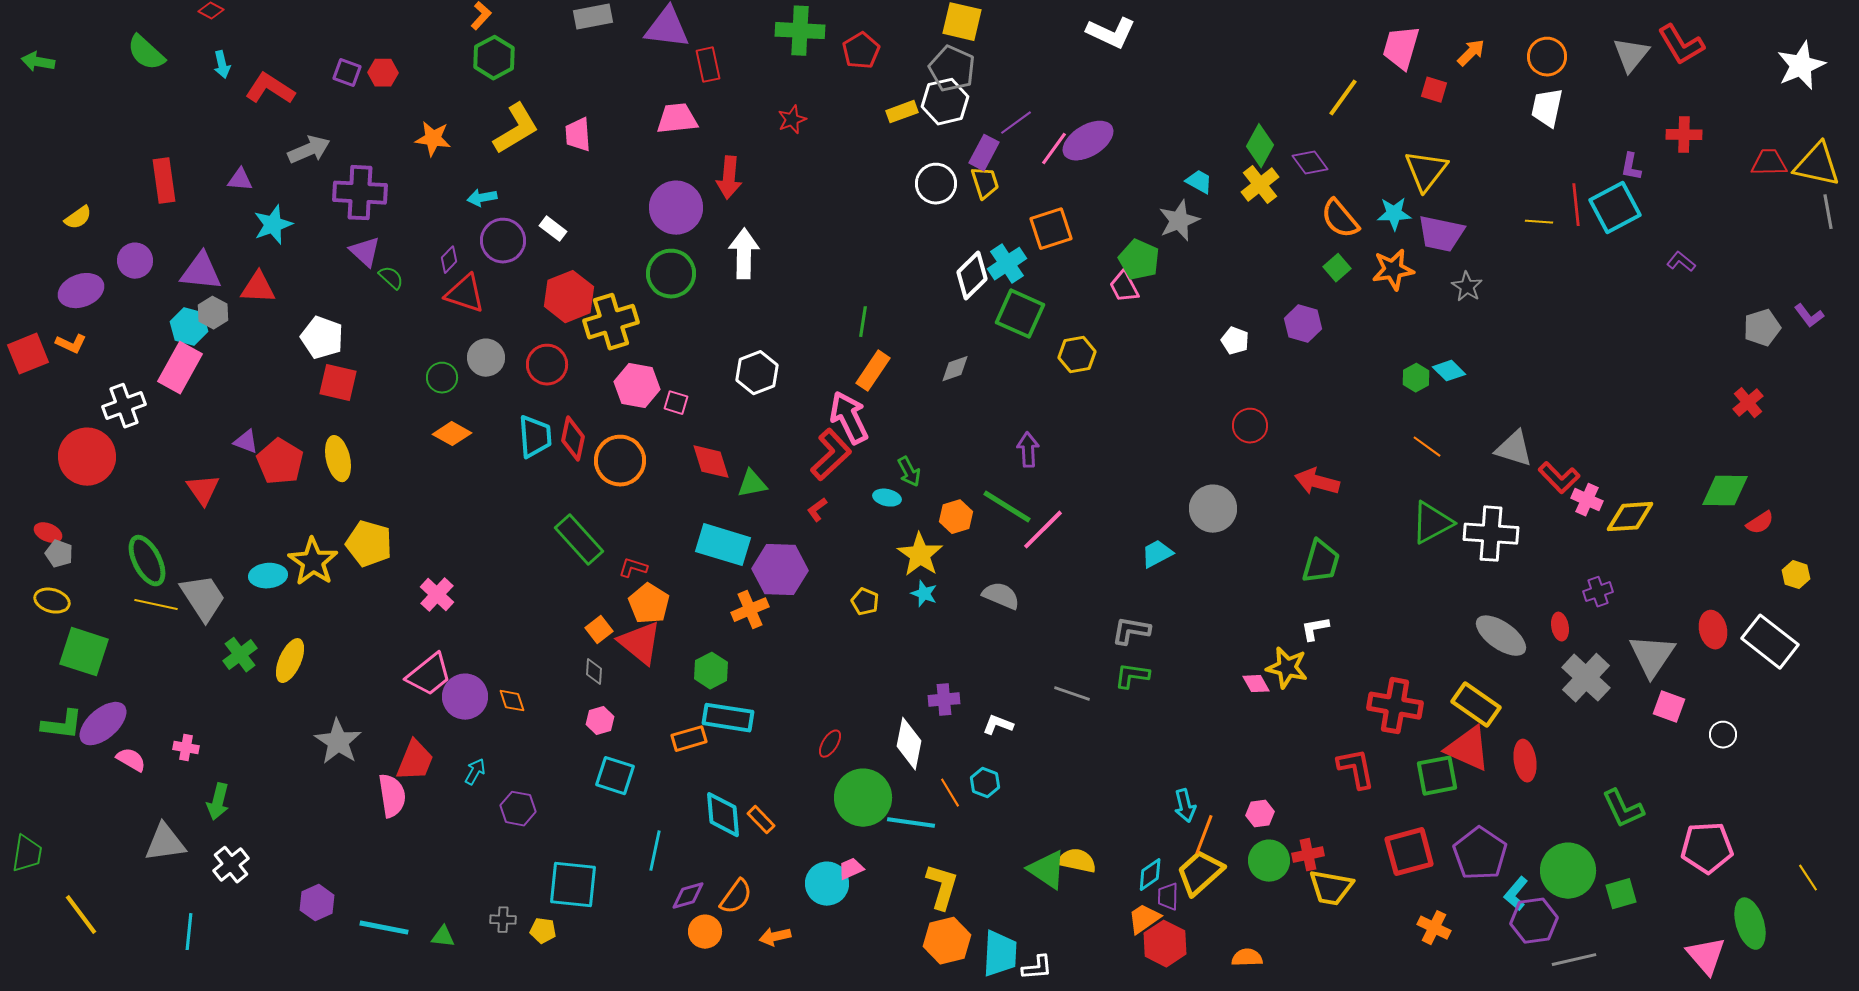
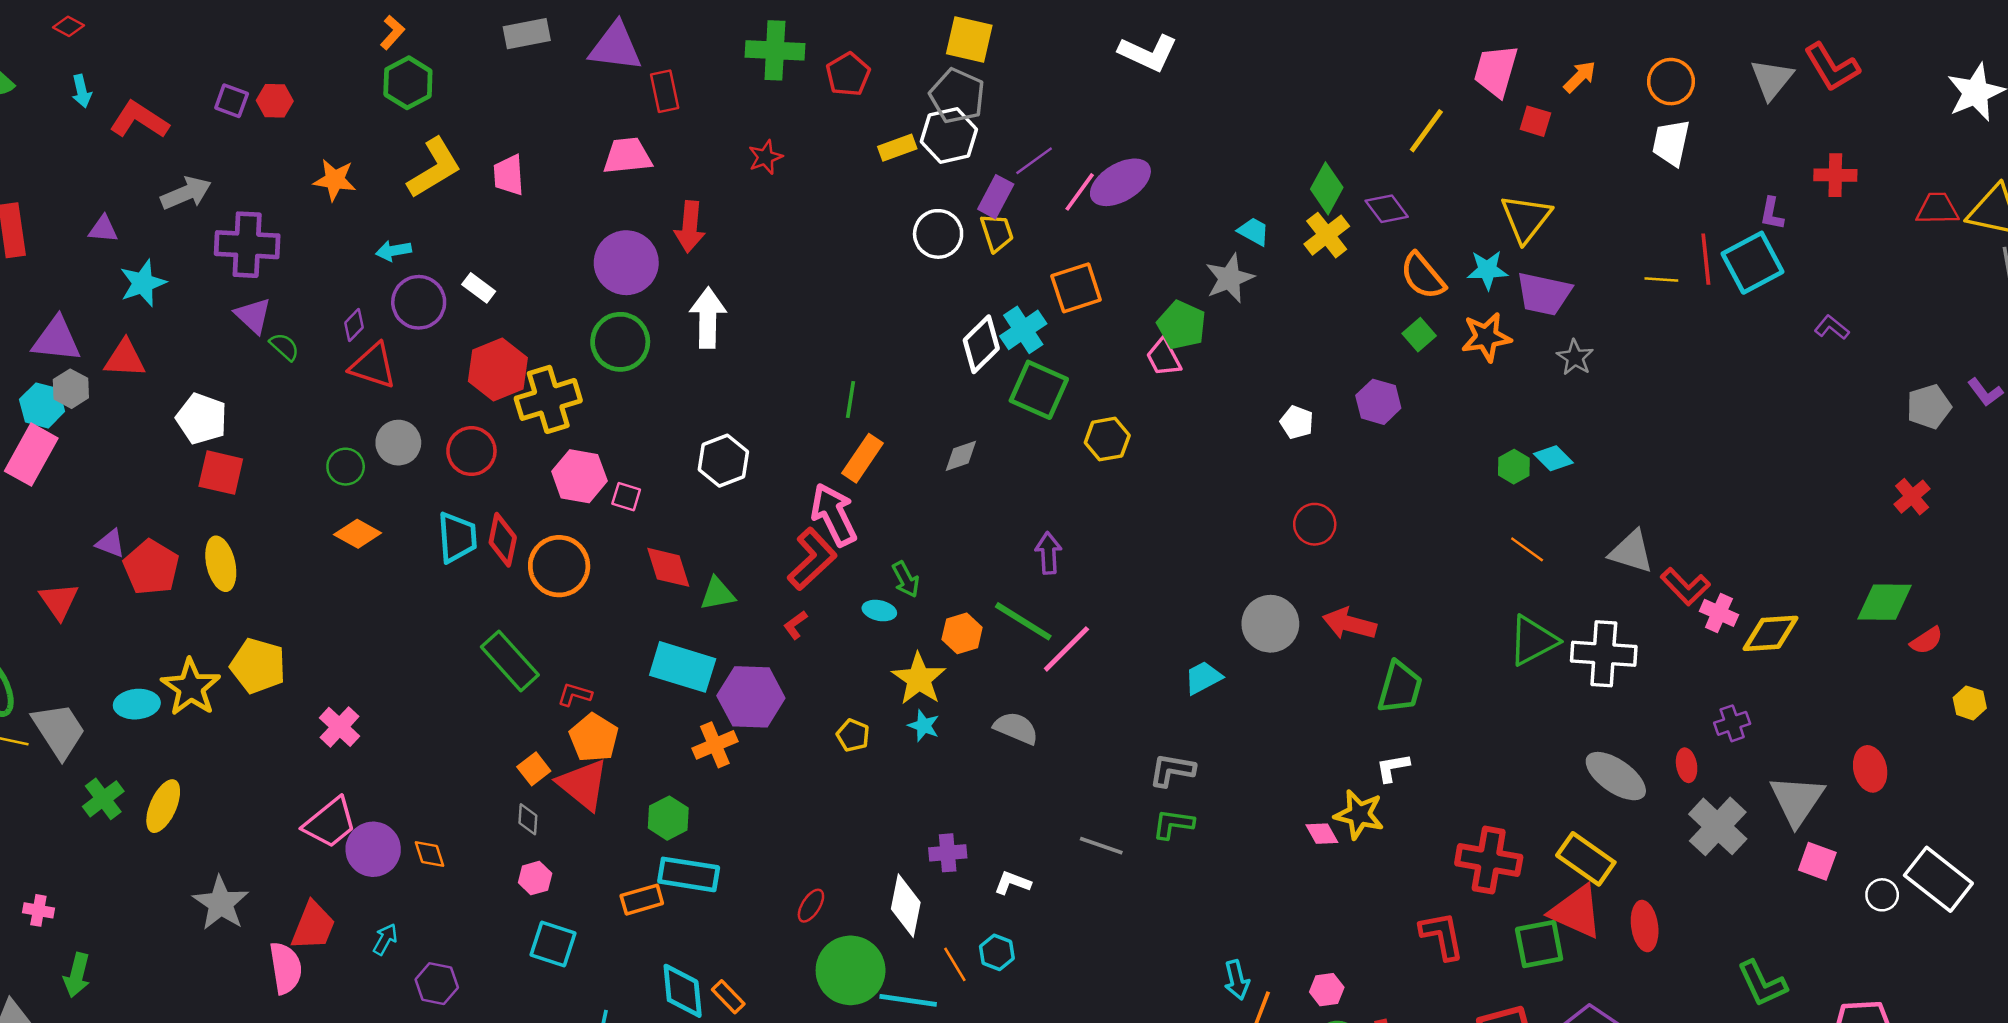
red arrow: (1317, 482) -> (1350, 624), moved
white rectangle: (1770, 642) -> (1938, 879), moved

